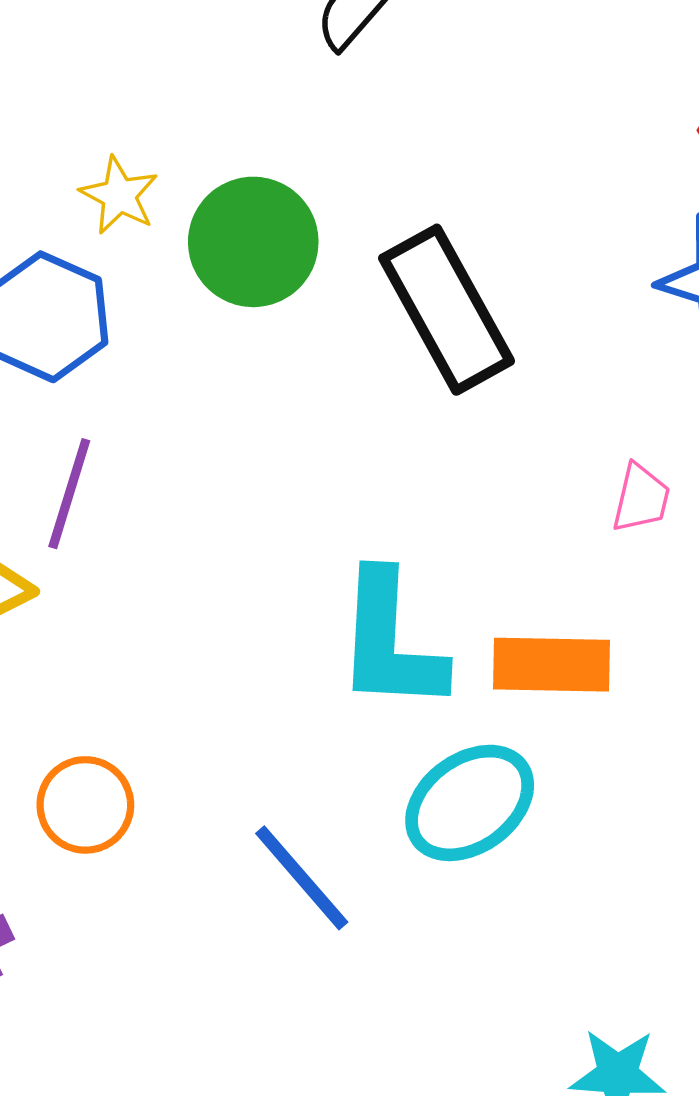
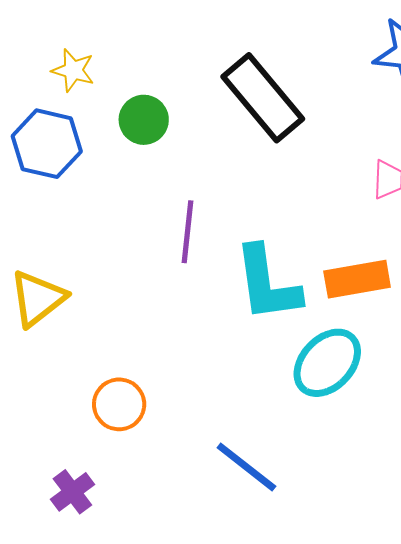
green circle: (253, 242) -> (144, 120), moved, size x0.7
purple line: (69, 494) -> (187, 232), moved
blue line: (302, 878) -> (246, 467), moved

